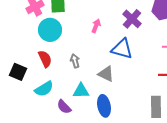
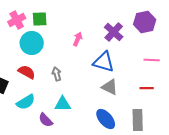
red semicircle: (45, 59) -> (27, 72), turned -36
gray triangle: (106, 74) -> (110, 87), moved
blue ellipse: (104, 106) -> (106, 119), moved, turned -30

